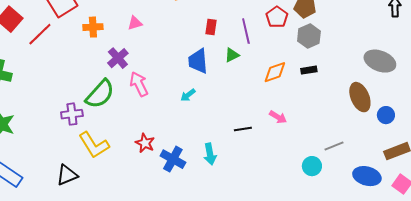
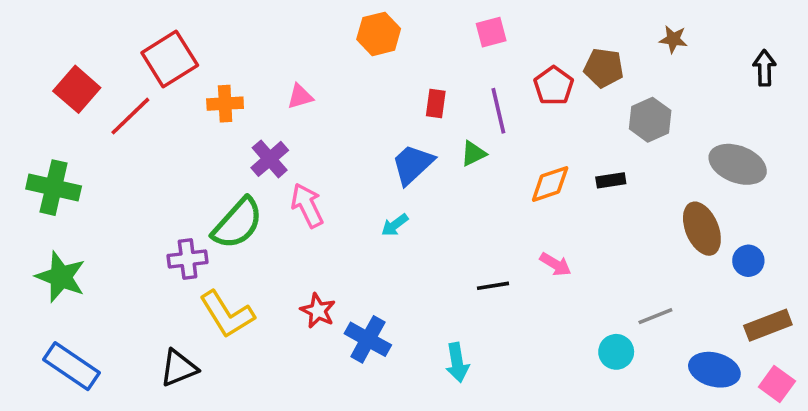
gray hexagon: (309, 36) -> (650, 120), moved
blue trapezoid: (198, 61) -> (413, 164), turned 52
cyan arrow: (210, 154) -> (457, 363), moved

